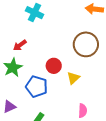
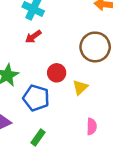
red arrow: (20, 45) -> (33, 37), moved

